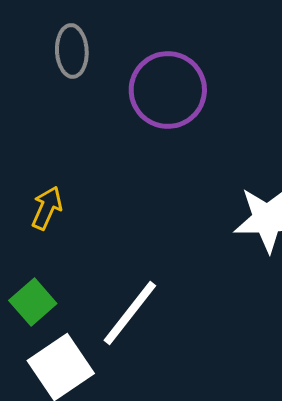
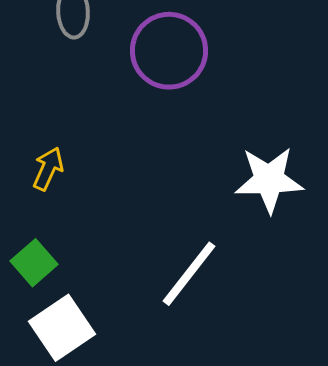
white line: (130, 313) -> (189, 274), moved

